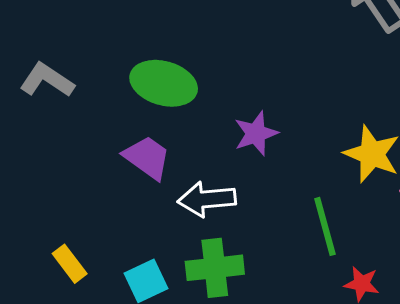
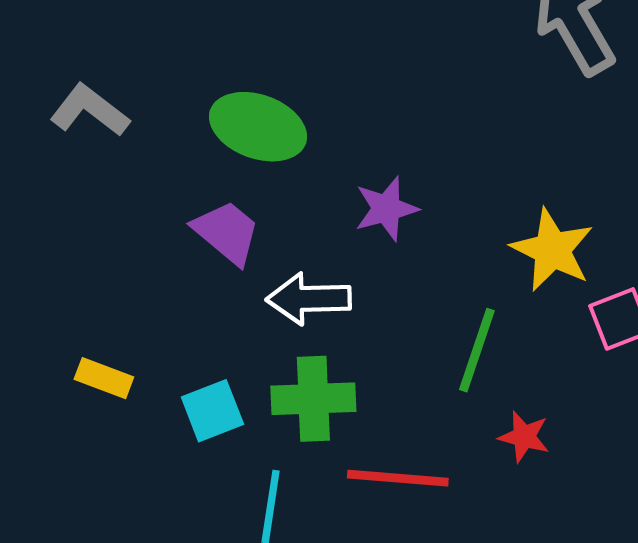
green line: (325, 226) -> (477, 350), turned 30
yellow rectangle: (70, 264) -> (104, 378), turned -36

